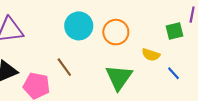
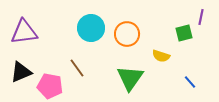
blue line: (174, 73) -> (190, 82), moved

